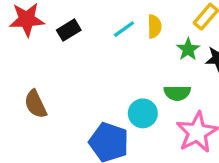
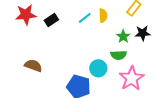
green star: (188, 49) -> (123, 36), moved
brown semicircle: (35, 104) -> (33, 66), turned 138

